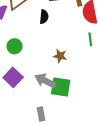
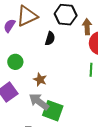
brown star: (60, 56) -> (40, 80), moved

